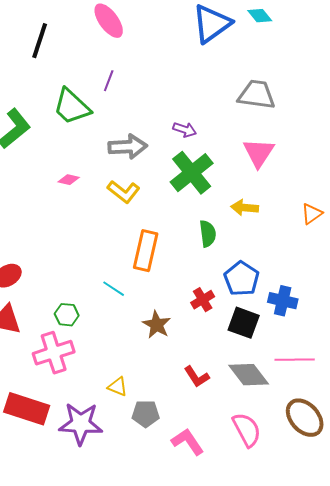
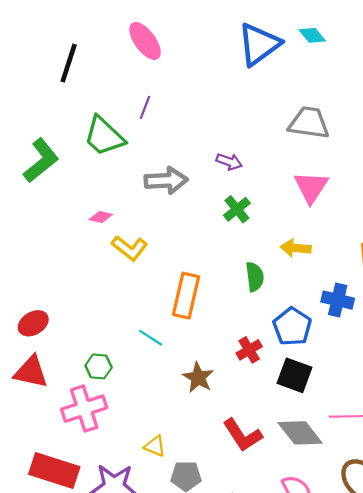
green cross: (192, 173) -> (237, 209), size x0.6
yellow L-shape: (124, 192) -> (130, 248), moved
blue cross: (283, 301) -> (338, 300), moved
red L-shape: (197, 377) -> (242, 435), size x1.4

